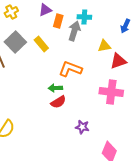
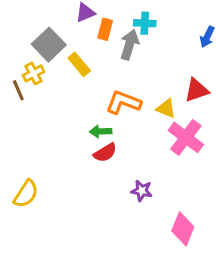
yellow cross: (11, 12) -> (34, 73), moved
gray square: (15, 42) -> (49, 45), moved
yellow triangle: (104, 46) -> (166, 109), moved, turned 32
pink cross: (111, 92) -> (186, 137), turned 30

